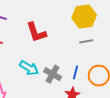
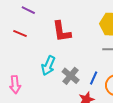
cyan arrow: (29, 68) -> (48, 66), turned 72

